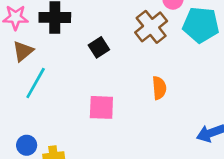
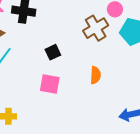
black square: (99, 47) -> (53, 52), moved

